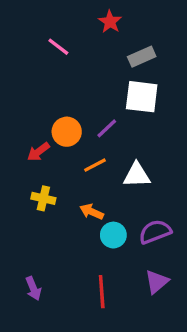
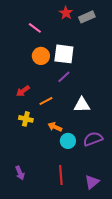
gray rectangle: (142, 57) -> (87, 17), moved
white square: (142, 97) -> (64, 54), moved
orange circle: (67, 132) -> (41, 56), moved
orange line: (95, 165) -> (46, 101), moved
purple triangle: (157, 282) -> (92, 182), moved

